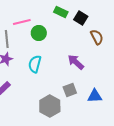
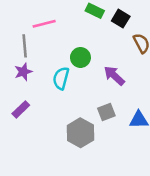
green circle: (39, 33) -> (80, 57), moved

